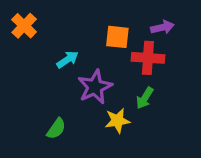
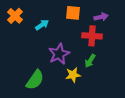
orange square: (117, 37) -> (73, 13), moved
cyan arrow: (68, 59) -> (42, 25), moved
green semicircle: (56, 129) -> (35, 80), size x1.5

